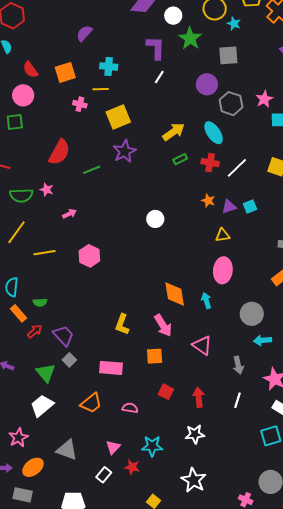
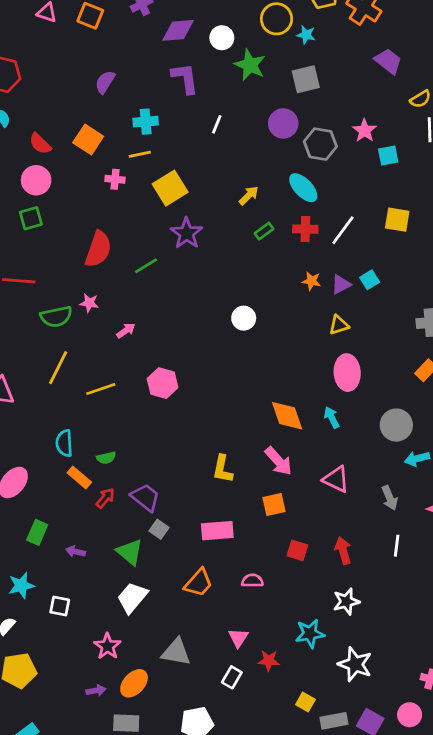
purple L-shape: (156, 48) -> (185, 78), moved
orange square: (65, 72) -> (88, 139), turned -30
yellow arrow: (174, 132) -> (249, 195), size x0.7
cyan star: (152, 446) -> (310, 634), moved

